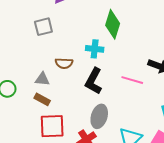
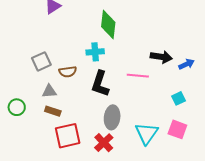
gray square: (43, 27) -> (41, 61), moved

